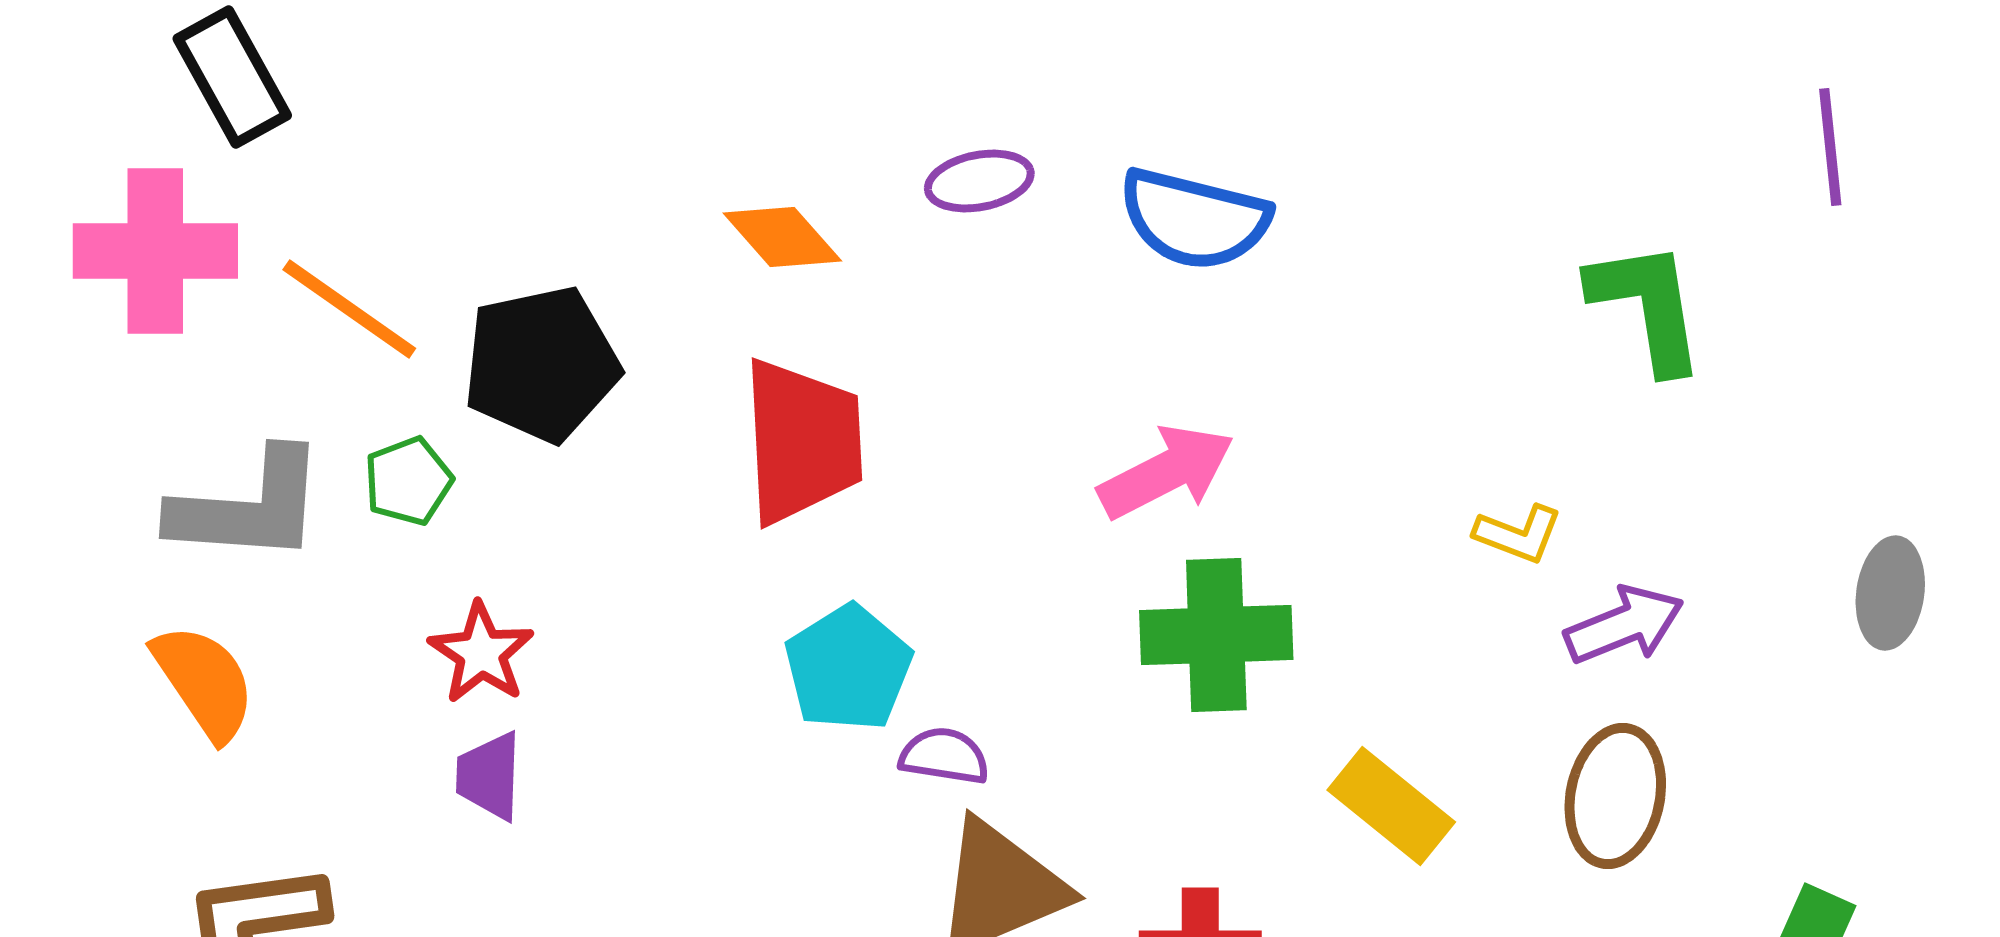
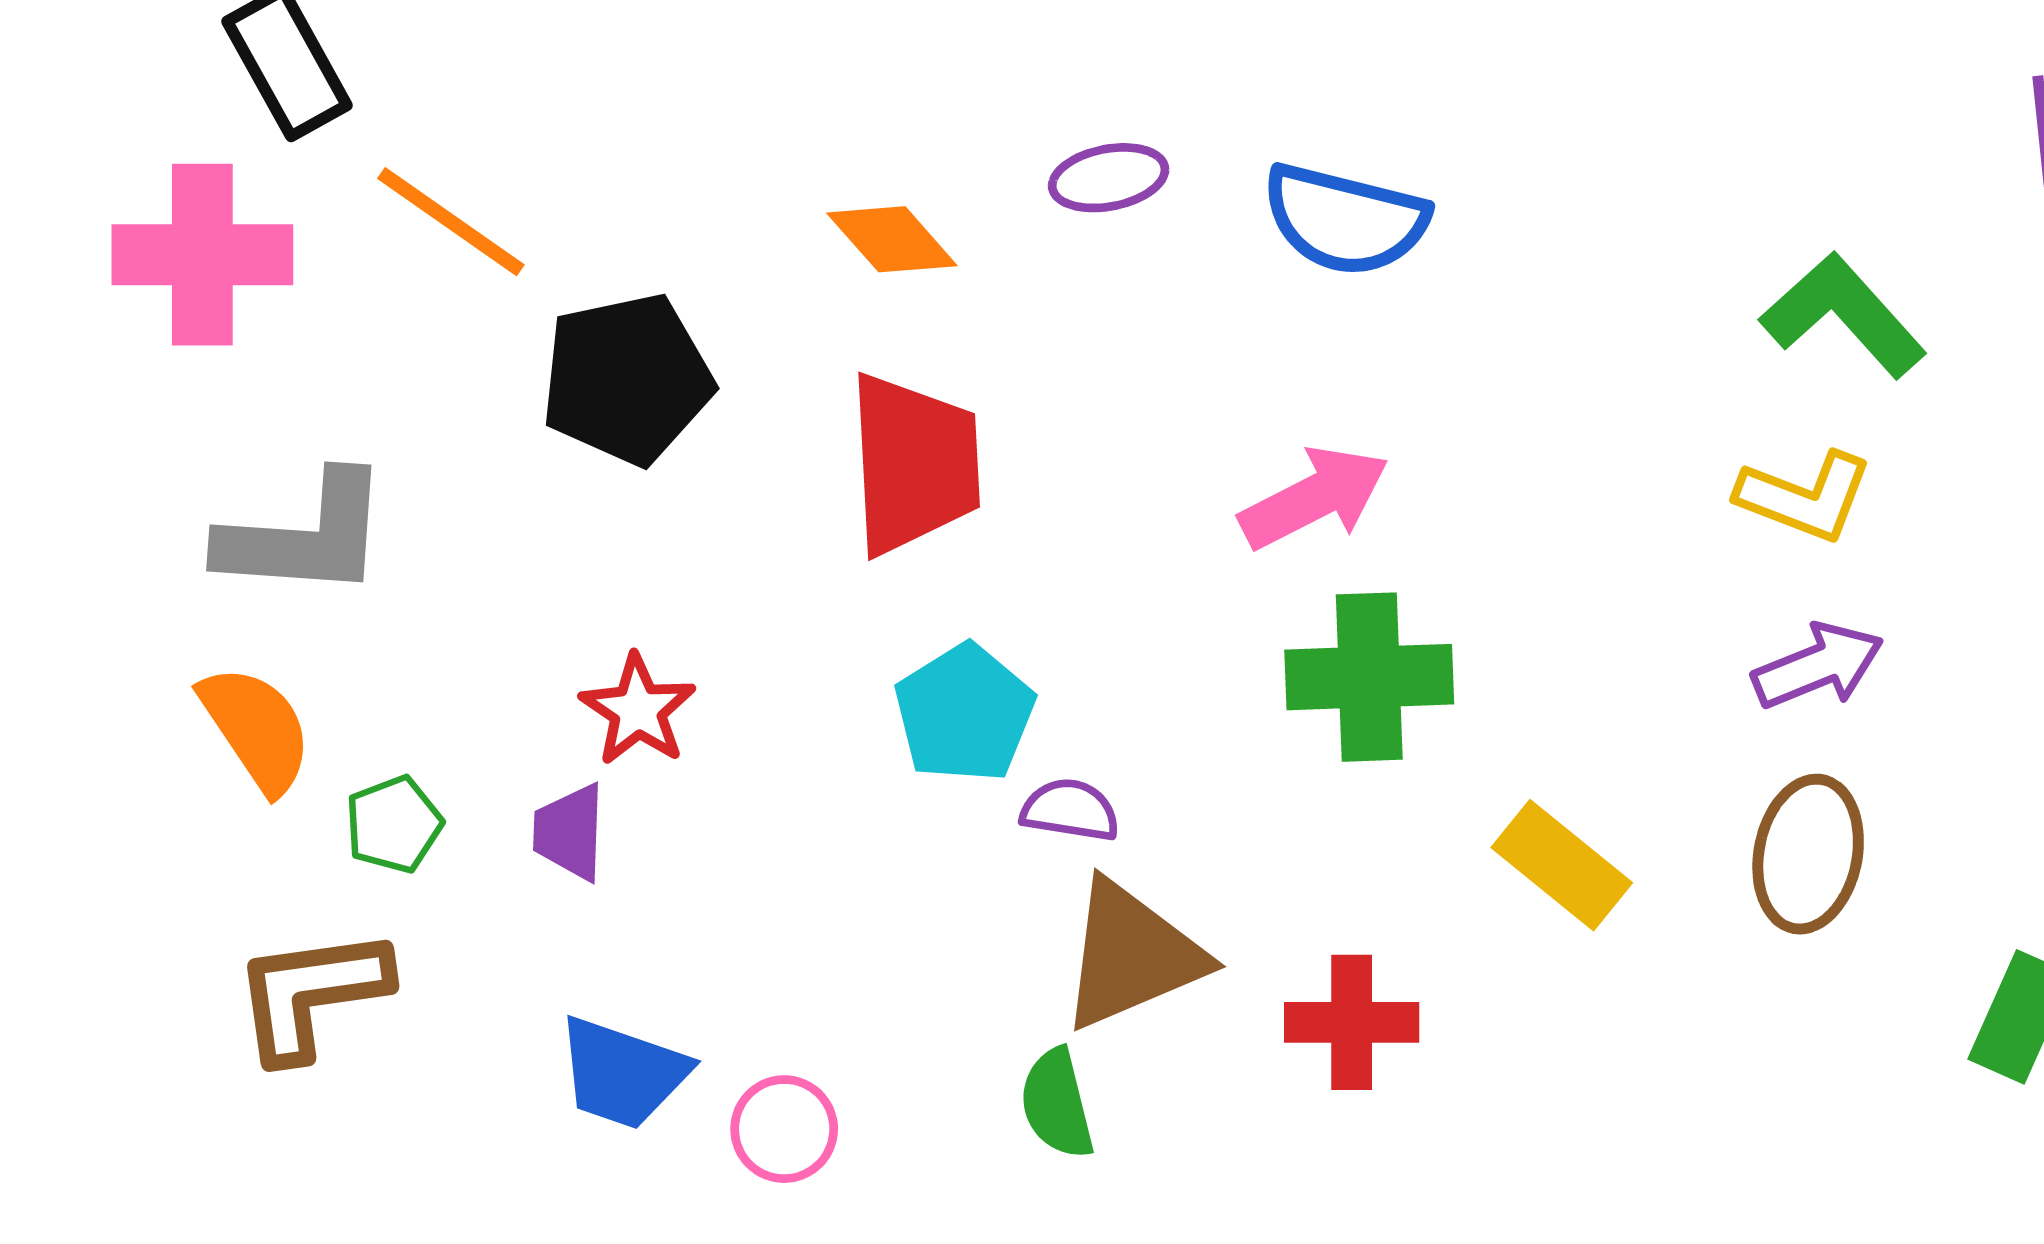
green L-shape: (1647, 306) -> (1843, 315), turned -33
orange line: (349, 309) -> (451, 222), moved
green pentagon: (408, 481) -> (394, 824), moved
yellow L-shape: (1518, 534) -> (1805, 497), moved, size x1.4
red star: (481, 653) -> (638, 710), moved

